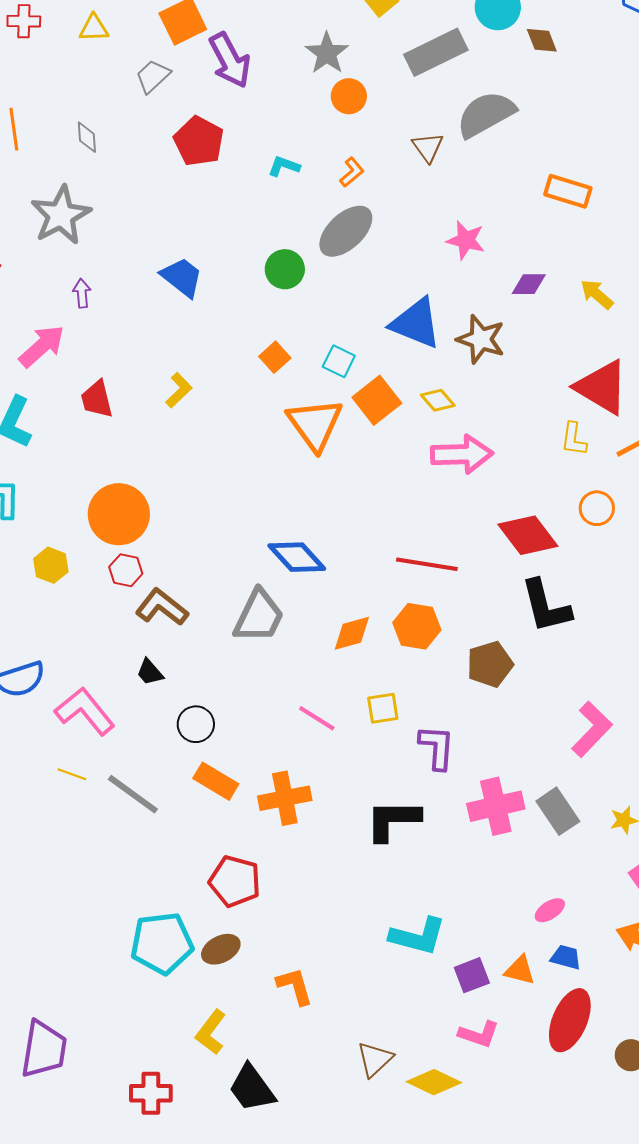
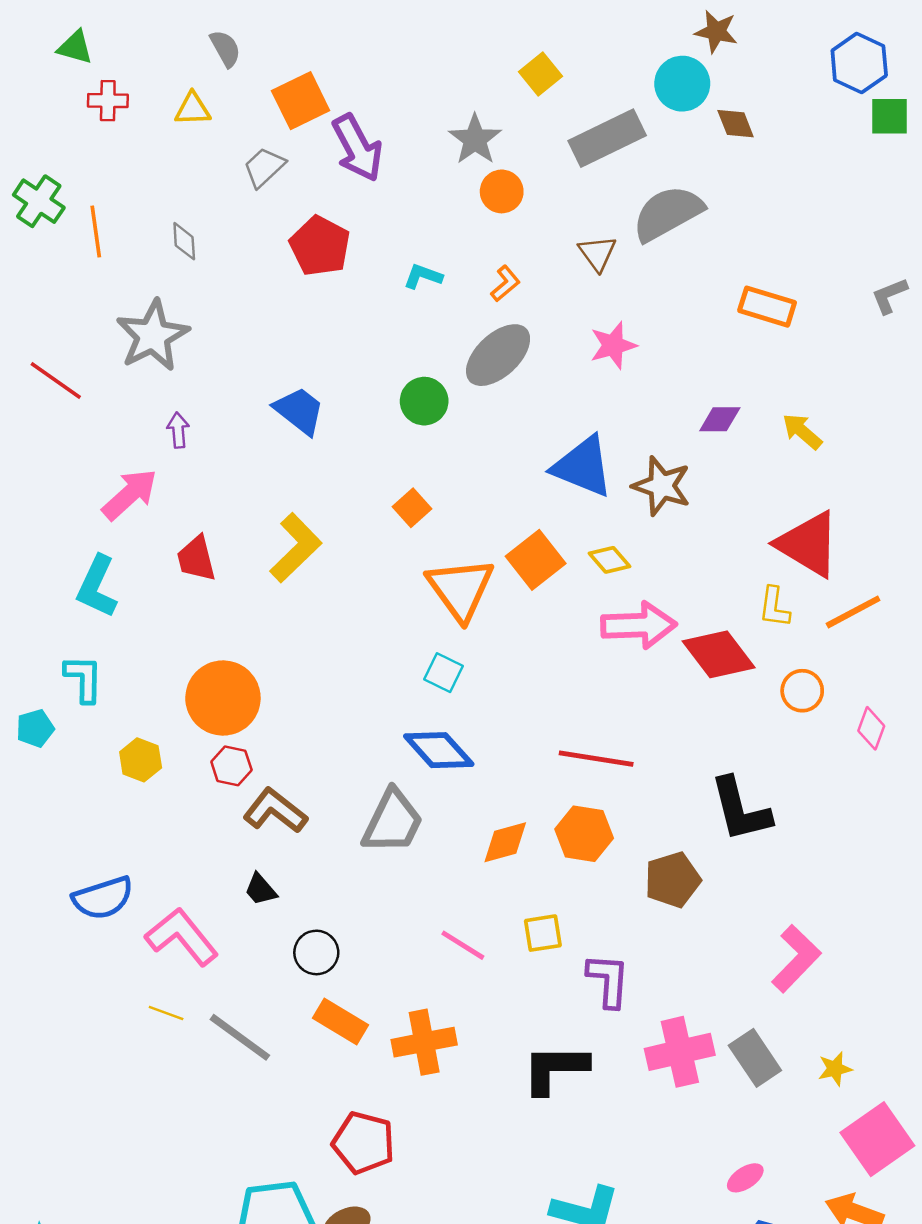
pink star: (466, 240) -> (613, 345), moved, turned -30
cyan square: (339, 361) -> (444, 673), moved
yellow L-shape: (179, 390) -> (296, 548), size x1.6
red diamond: (528, 535) -> (719, 654), moved

